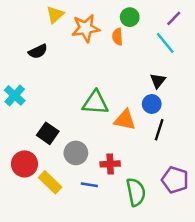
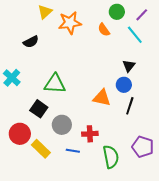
green circle: (130, 17) -> (117, 12), moved
orange semicircle: (117, 37) -> (104, 30), moved, turned -32
green triangle: (95, 103) -> (55, 84), moved

